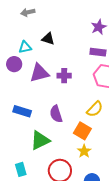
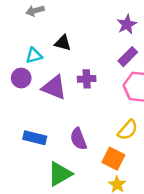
purple rectangle: (98, 52) -> (128, 57), turned -49
purple triangle: (39, 73) -> (54, 87), turned 40
purple cross: (64, 76) -> (87, 79), moved

